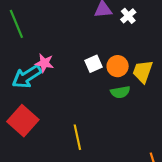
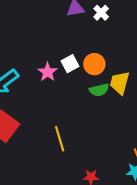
pink star: (44, 63) -> (48, 72), moved, turned 30
yellow trapezoid: (143, 71) -> (120, 83), moved

